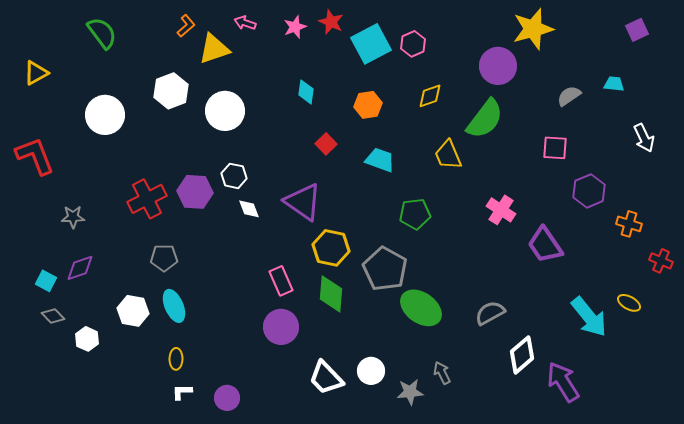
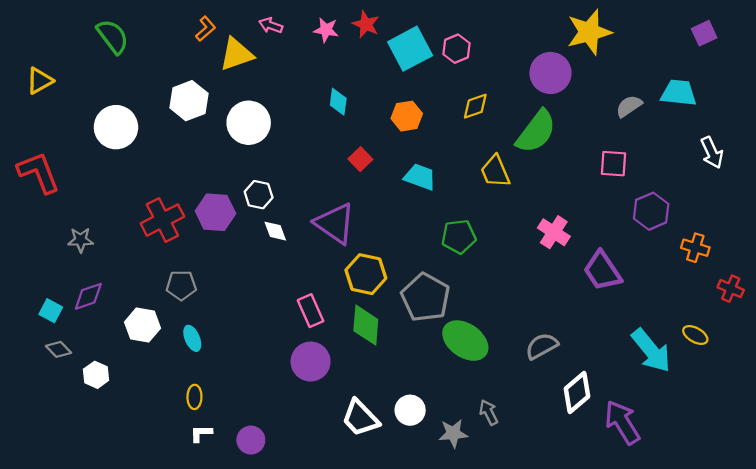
pink star: (295, 27) -> (326, 30), turned 30
cyan trapezoid: (614, 84) -> (679, 93), size x1.6
cyan ellipse: (174, 306) -> (192, 338), size x0.7
white hexagon: (133, 311) -> (143, 325), moved

